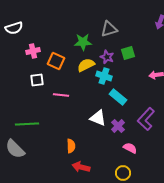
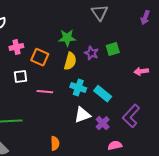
gray triangle: (109, 29) -> (100, 12), moved, turned -48
yellow semicircle: (86, 65) -> (70, 61), turned 132
cyan cross: (104, 76) -> (78, 88), moved
white triangle: (98, 118) -> (82, 115), turned -42
pink semicircle: (130, 148) -> (115, 145), turned -40

